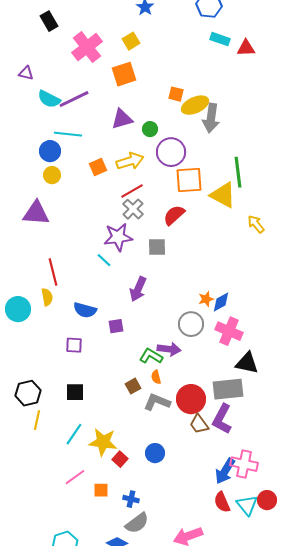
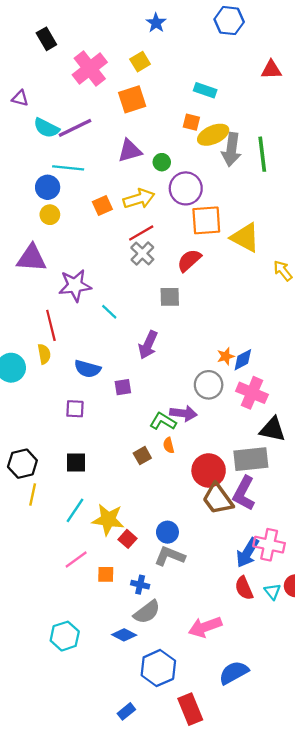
cyan rectangle: (220, 39) -> (205, 90), moved
green line: (238, 172) -> (262, 154), moved
purple star: (118, 237) -> (75, 285), moved
gray L-shape: (157, 402) -> (170, 556), moved
brown trapezoid: (199, 424) -> (218, 499), size x1.4
cyan triangle: (247, 505) -> (273, 592), size x0.7

